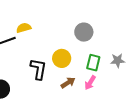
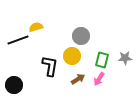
gray circle: (84, 32) -> (81, 36), moved

